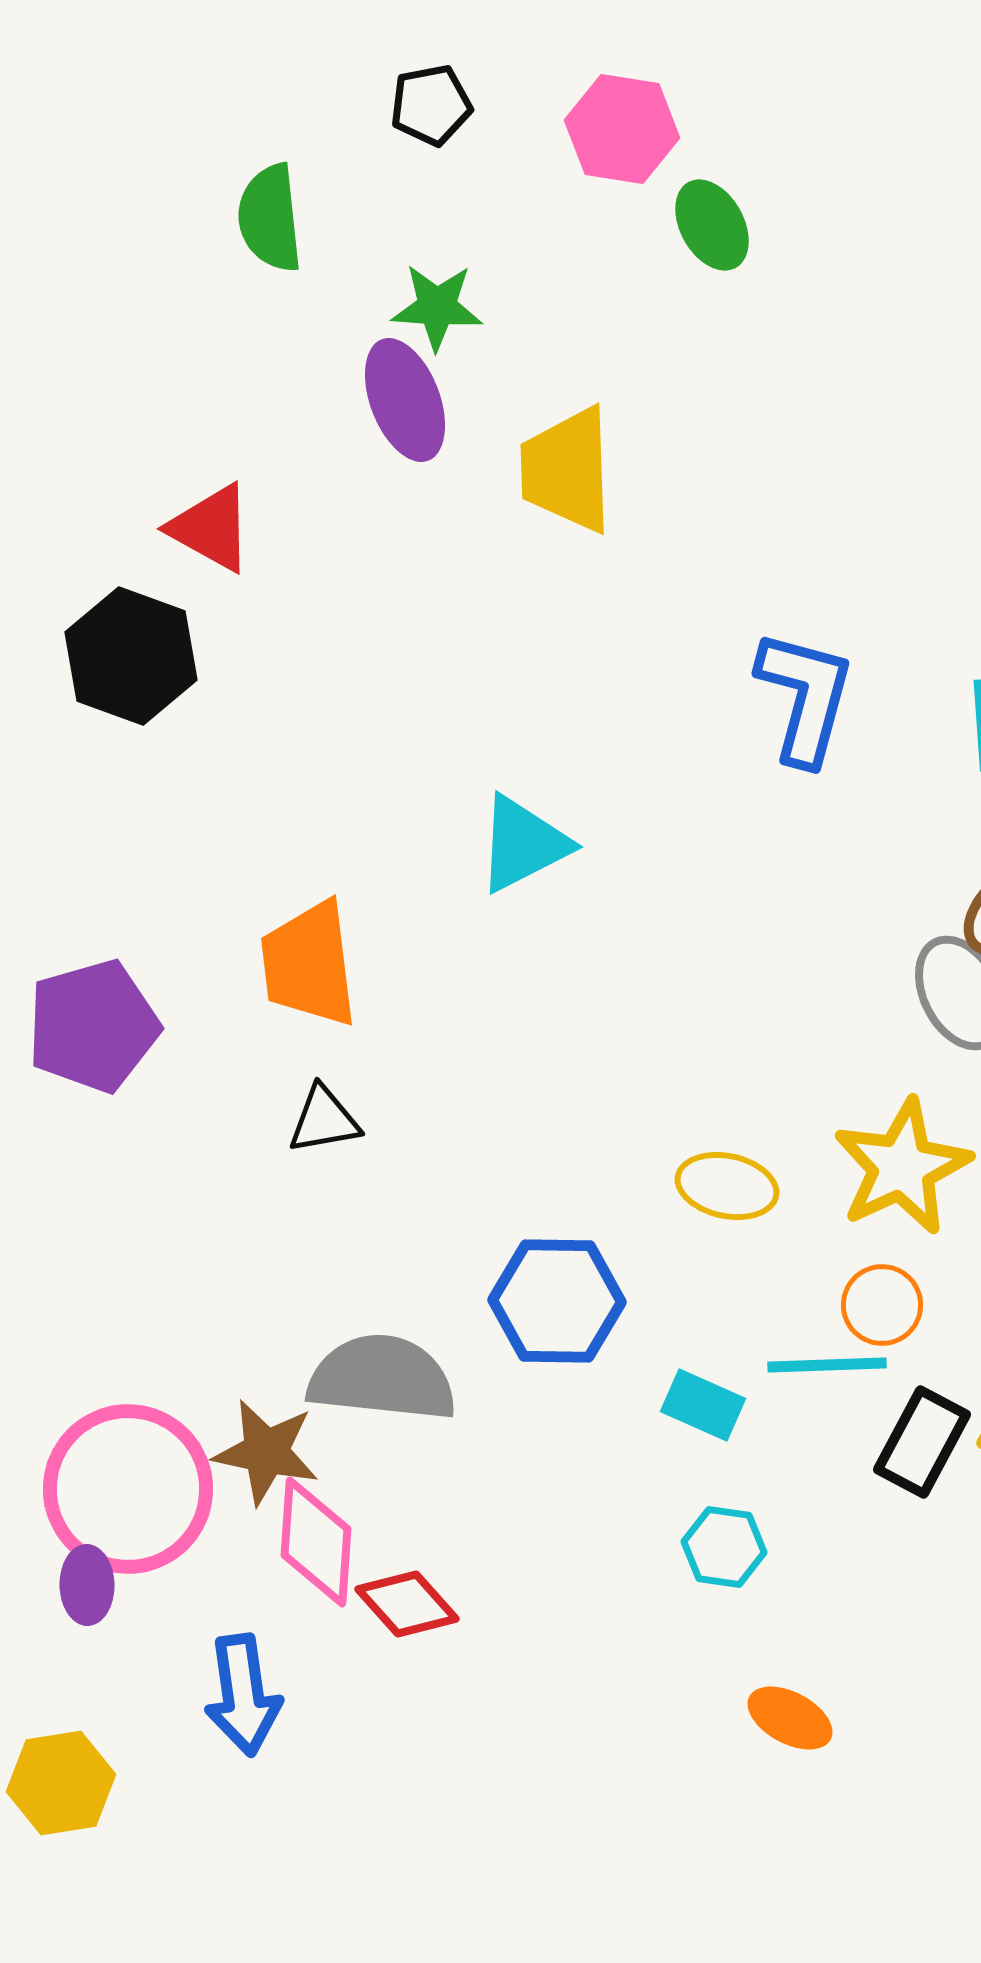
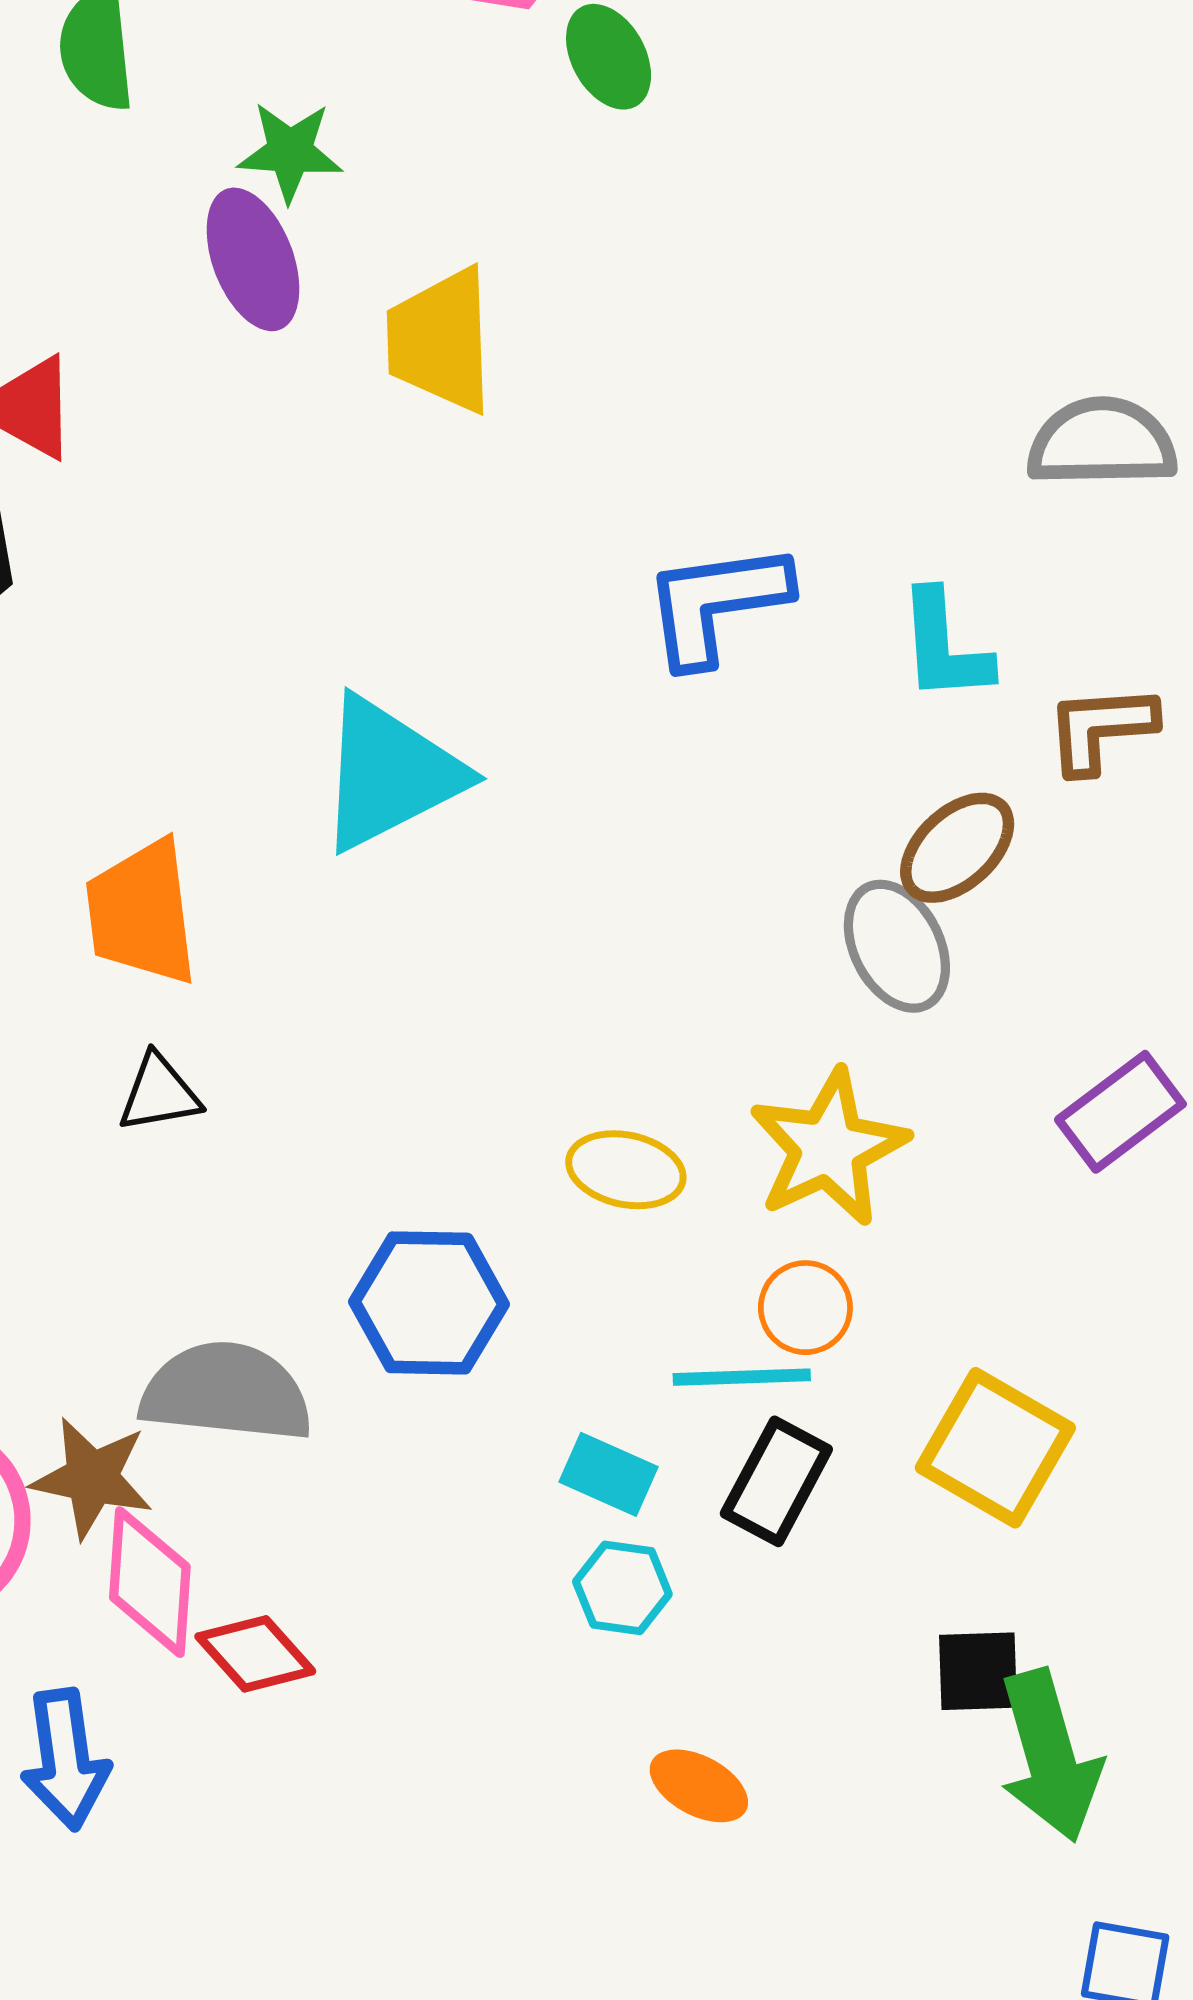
blue L-shape: (805, 697) -> (716, 603), turned -113
cyan triangle: (523, 844) -> (390, 774), size x1.4
cyan rectangle: (703, 1405) -> (609, 1474), moved
black rectangle: (922, 1442) -> (776, 1481), moved

